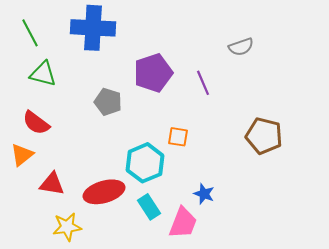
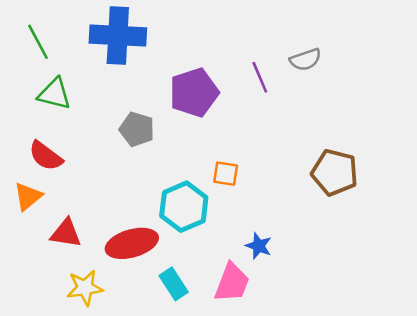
purple line: (203, 83) -> (260, 77), moved
cyan rectangle: (149, 207) -> (174, 284), moved

